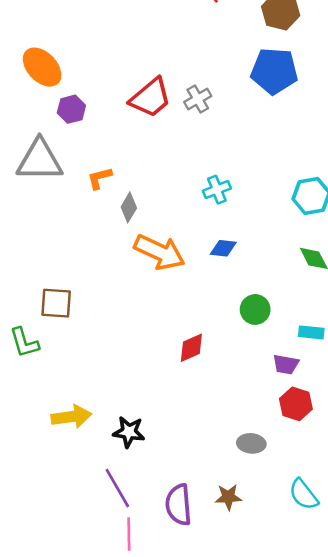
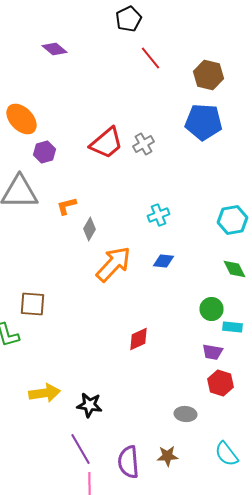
orange arrow: (159, 252) -> (114, 264), turned -72
green circle: (255, 309) -> (212, 309), moved

